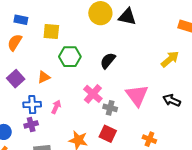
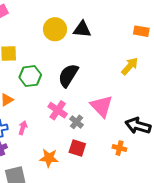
black semicircle: (108, 61) -> (68, 75), size x1.4
black arrow: (172, 100) -> (138, 126), moved, size x1.4
gray cross: (110, 108) -> (77, 122), turned 32

